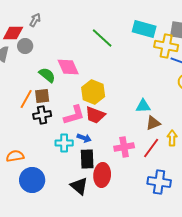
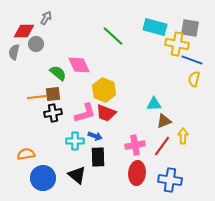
orange line: (26, 99) -> (37, 97), turned 54
red ellipse: (102, 175) -> (137, 173), moved
black triangle: (79, 186) -> (77, 175), moved

